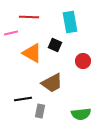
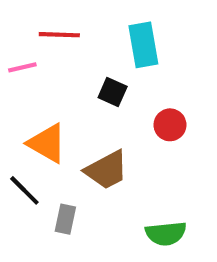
orange triangle: (32, 53) -> (47, 143), moved
black line: (23, 99) -> (24, 190), moved, turned 54
gray rectangle: (40, 111) -> (65, 219), moved

